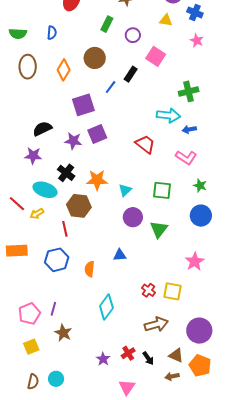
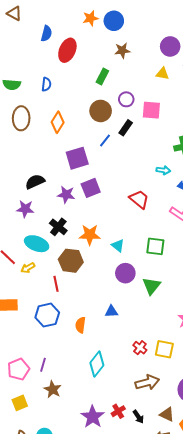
purple circle: (133, 35) -> (126, 99), moved
pink square: (156, 56) -> (151, 110), turned -30
brown circle: (95, 58) -> (101, 111), moved
cyan arrow: (168, 115) -> (163, 170), size x0.6
cyan triangle: (125, 190) -> (118, 246), turned -40
purple star: (103, 359) -> (93, 417), size x1.6

